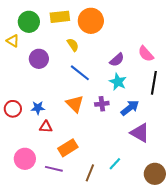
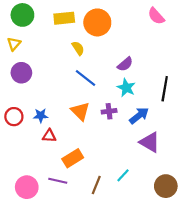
green circle: (29, 22) -> (22, 15), moved
yellow triangle: (13, 41) -> (14, 44), turned 40
pink semicircle: (146, 54) -> (156, 16), moved
purple circle: (39, 59) -> (21, 73), moved
pink circle: (25, 159) -> (27, 187), moved

